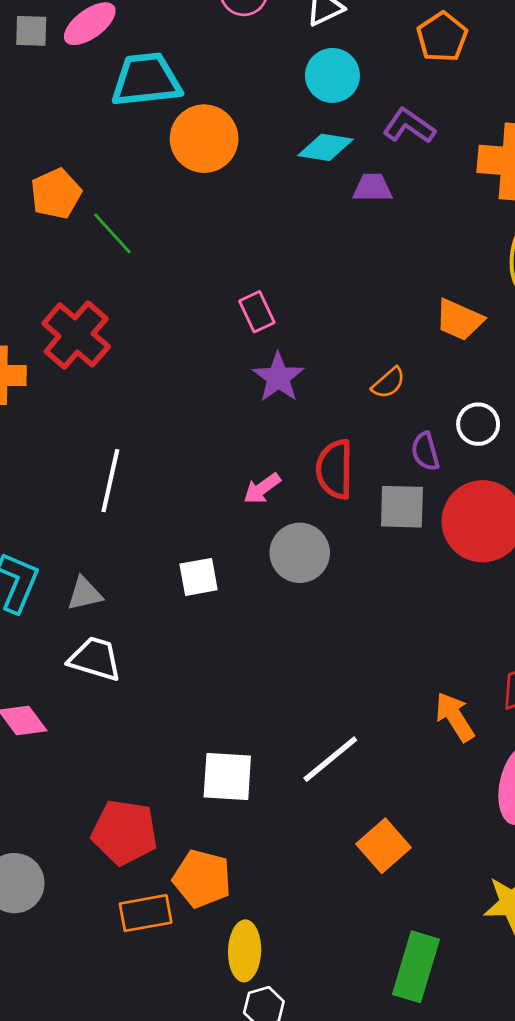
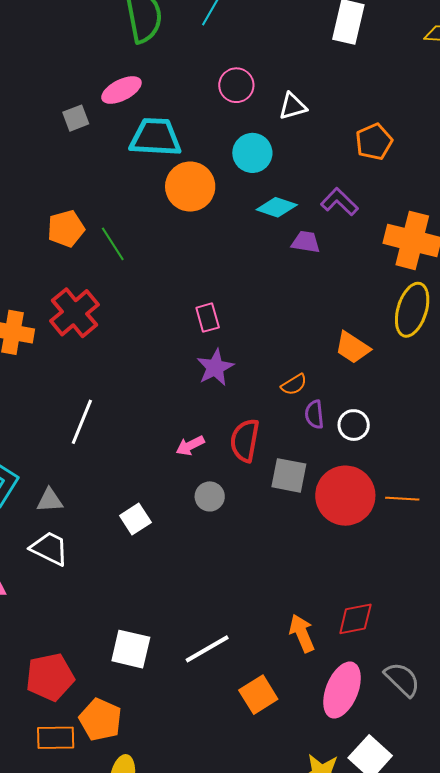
gray square: (31, 31) -> (76, 118), moved, turned -32
cyan circle: (332, 75) -> (252, 153), moved
orange pentagon: (56, 194) -> (66, 229), moved
purple semicircle: (425, 451) -> (314, 414), moved
gray circle: (300, 553) -> (210, 496), size x0.7
white square: (199, 577) -> (135, 519), moved, turned -32
red pentagon: (124, 832) -> (50, 677), turned -30
orange square: (384, 846) -> (258, 695), moved

